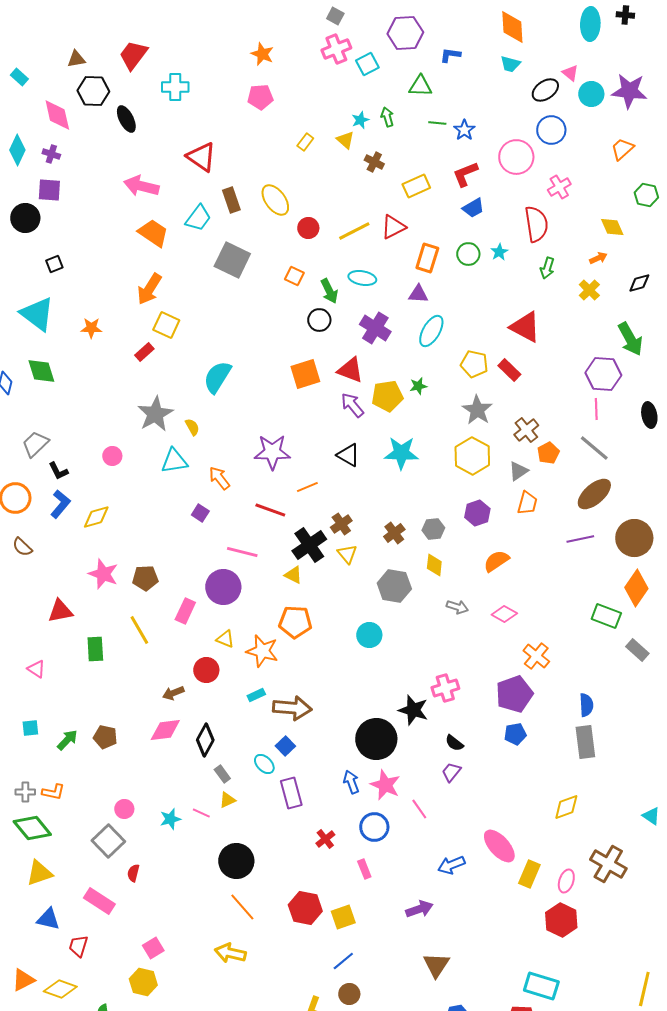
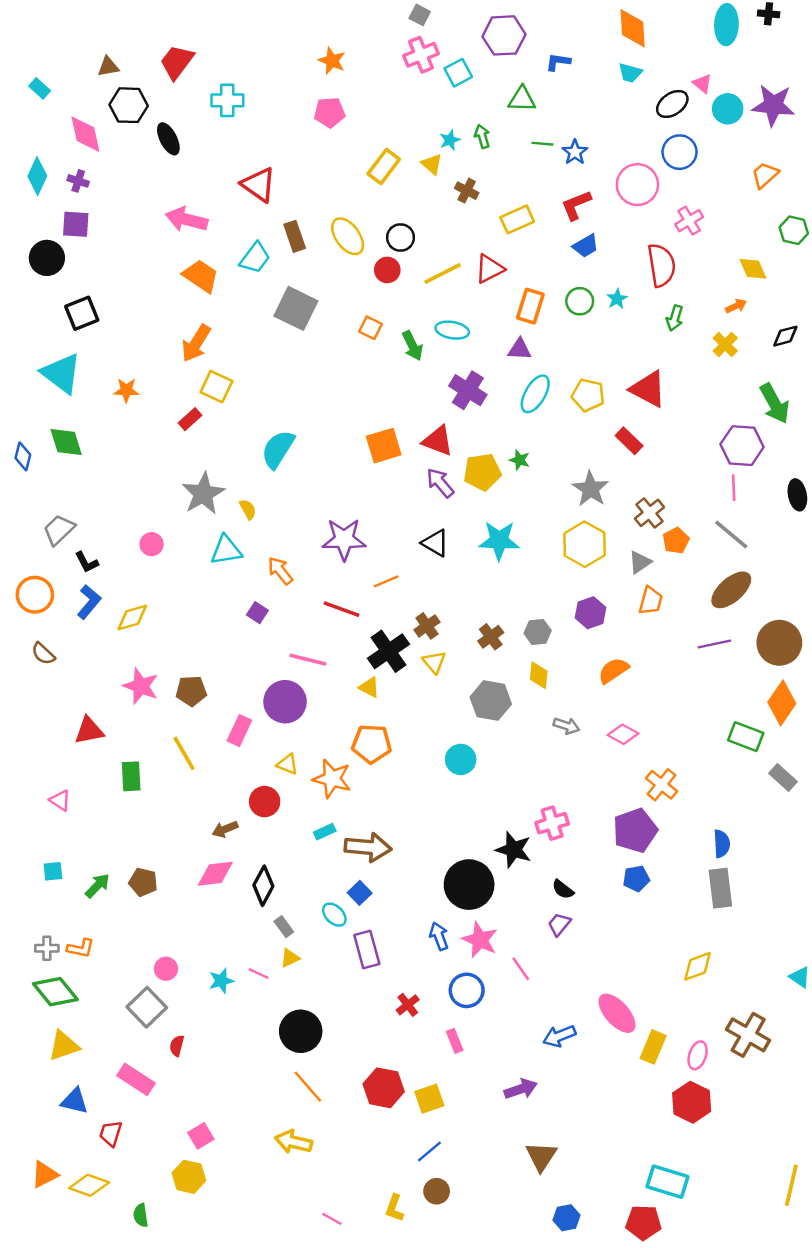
yellow rectangle: (305, 142) -> (384, 167), size x1.6
black square: (54, 264) -> (82, 313), size x1.6
black circle: (319, 320) -> (401, 237), moved
yellow pentagon: (474, 364) -> (588, 395), moved
green star: (418, 386) -> (520, 460), turned 30

